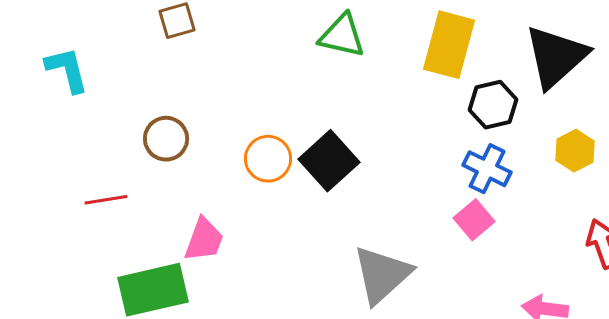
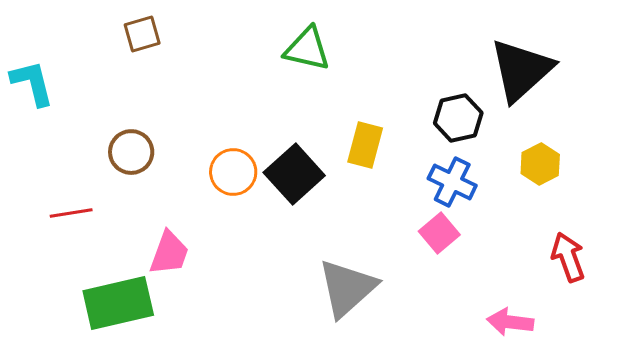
yellow rectangle: (449, 45) -> (365, 145), moved, size x0.7

